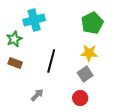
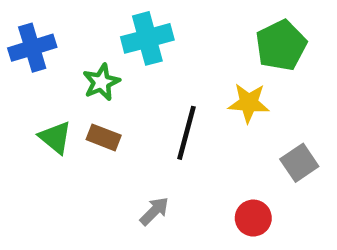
yellow star: (89, 53) -> (249, 103), moved
gray square: (85, 74) -> (299, 163), moved

